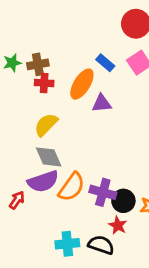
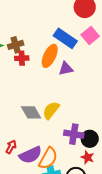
blue rectangle: (105, 63) -> (65, 38), size x1.6
yellow semicircle: (46, 125) -> (51, 110), moved
purple semicircle: (43, 181) -> (30, 155), moved
orange semicircle: (72, 187) -> (48, 158), moved

